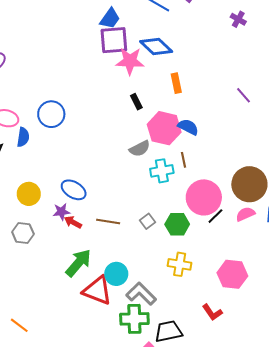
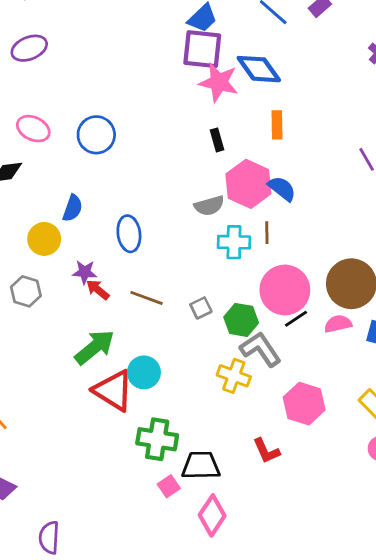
blue semicircle: (23, 137) -> (73, 208), moved
blue ellipse: (74, 190) -> (129, 234), moved, turned 40
gray L-shape: (141, 294) -> (261, 349), moved

